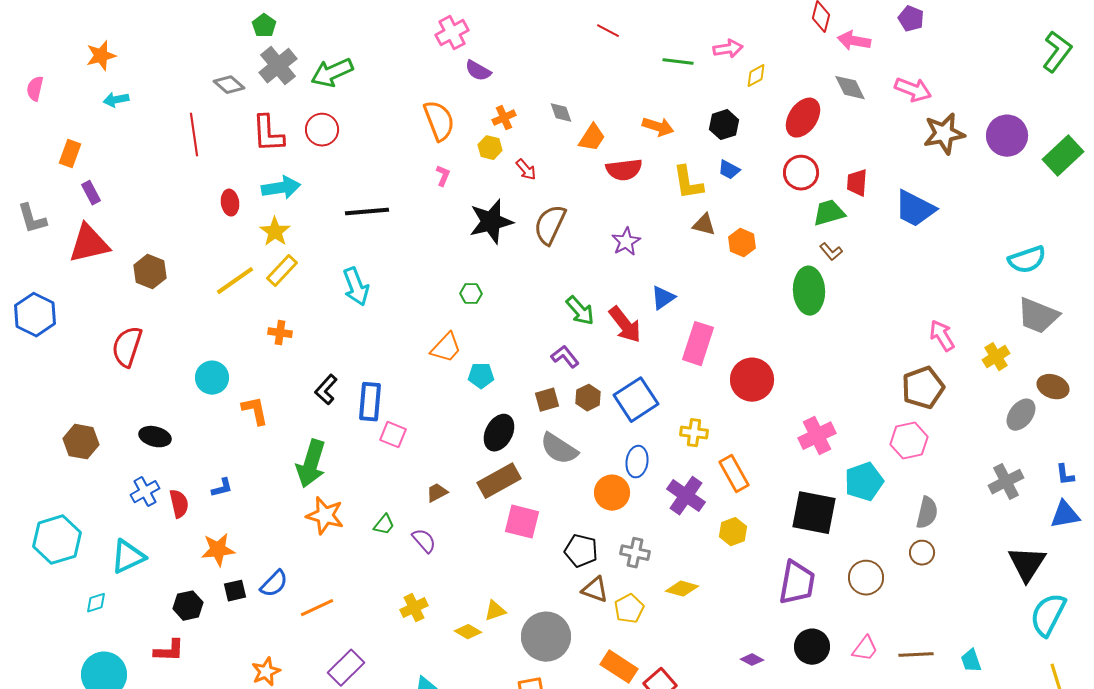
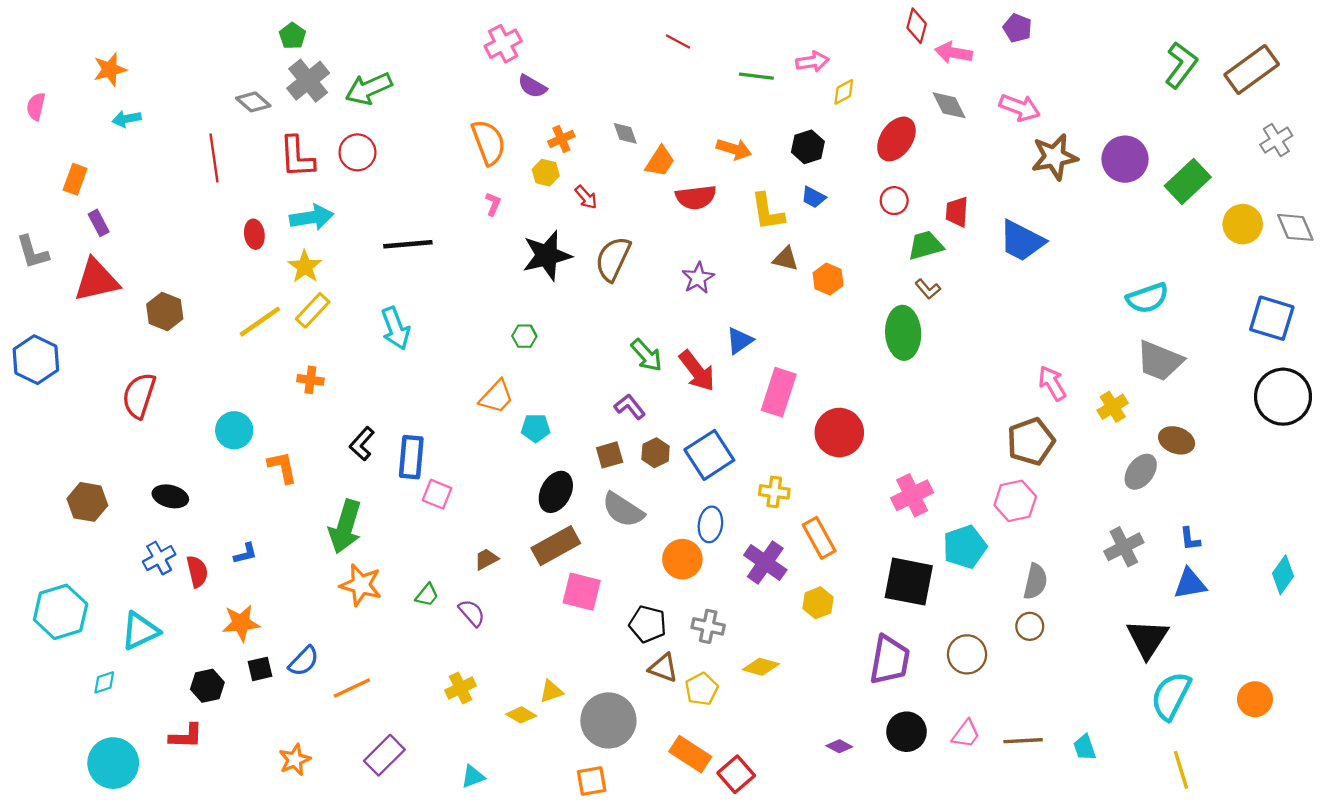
red circle: (801, 173) -> (894, 201), size x0.7

